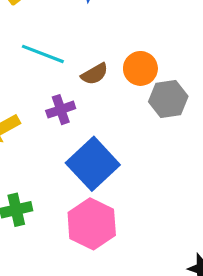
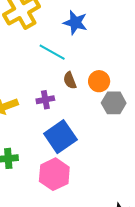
cyan line: (43, 54) -> (52, 52), moved
brown semicircle: (95, 74) -> (70, 80), turned 90

